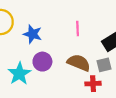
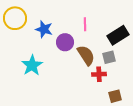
purple circle: (42, 62) -> (65, 42), moved
brown semicircle: (79, 63) -> (86, 55), turned 35

